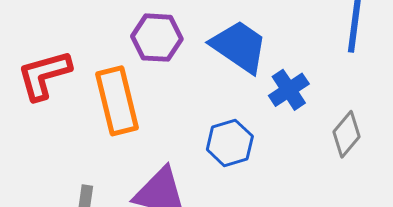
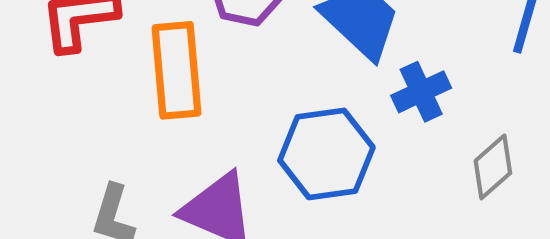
blue hexagon: (230, 143) -> (326, 154), size x1.4

